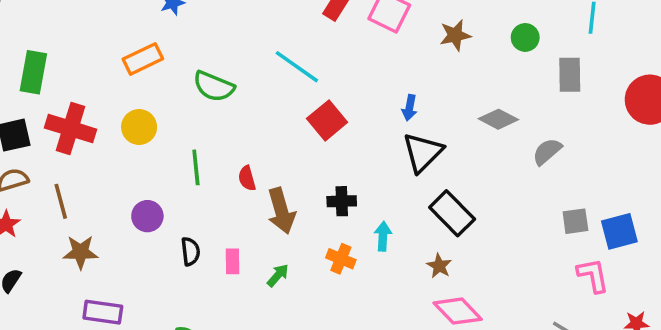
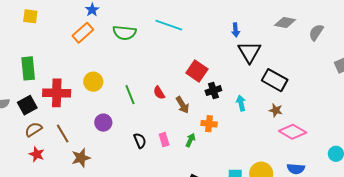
orange rectangle: (143, 59) -> (83, 33), moved
green semicircle: (214, 86) -> (124, 33), moved
red square: (327, 120) -> (197, 71), moved
brown arrow: (281, 211) -> (182, 105), size x0.7
purple circle: (147, 216) -> (103, 123), moved
orange cross: (341, 259) -> (209, 124), moved

